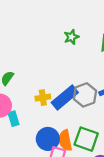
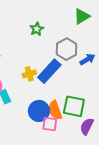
green star: (71, 37) -> (37, 29), moved
gray hexagon: (85, 95) -> (66, 49), moved

